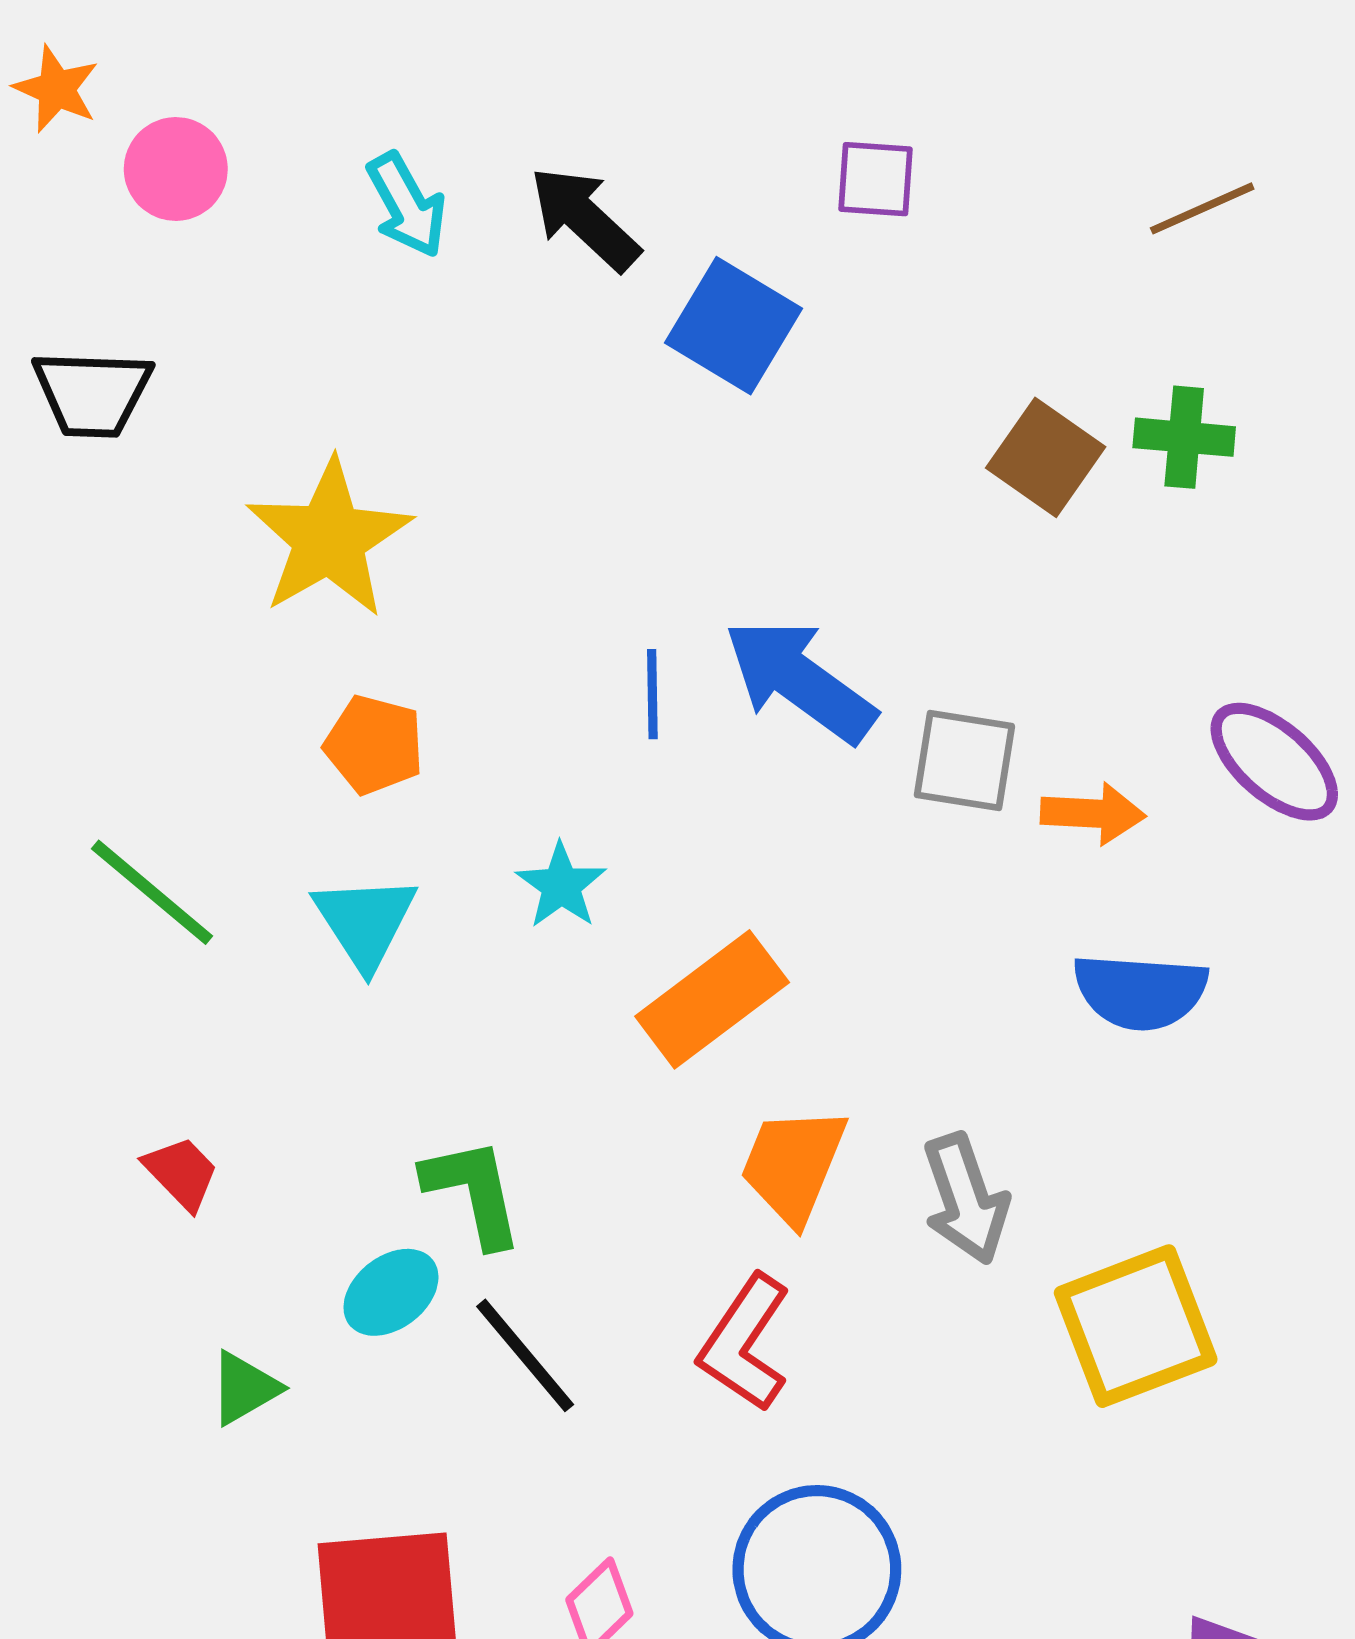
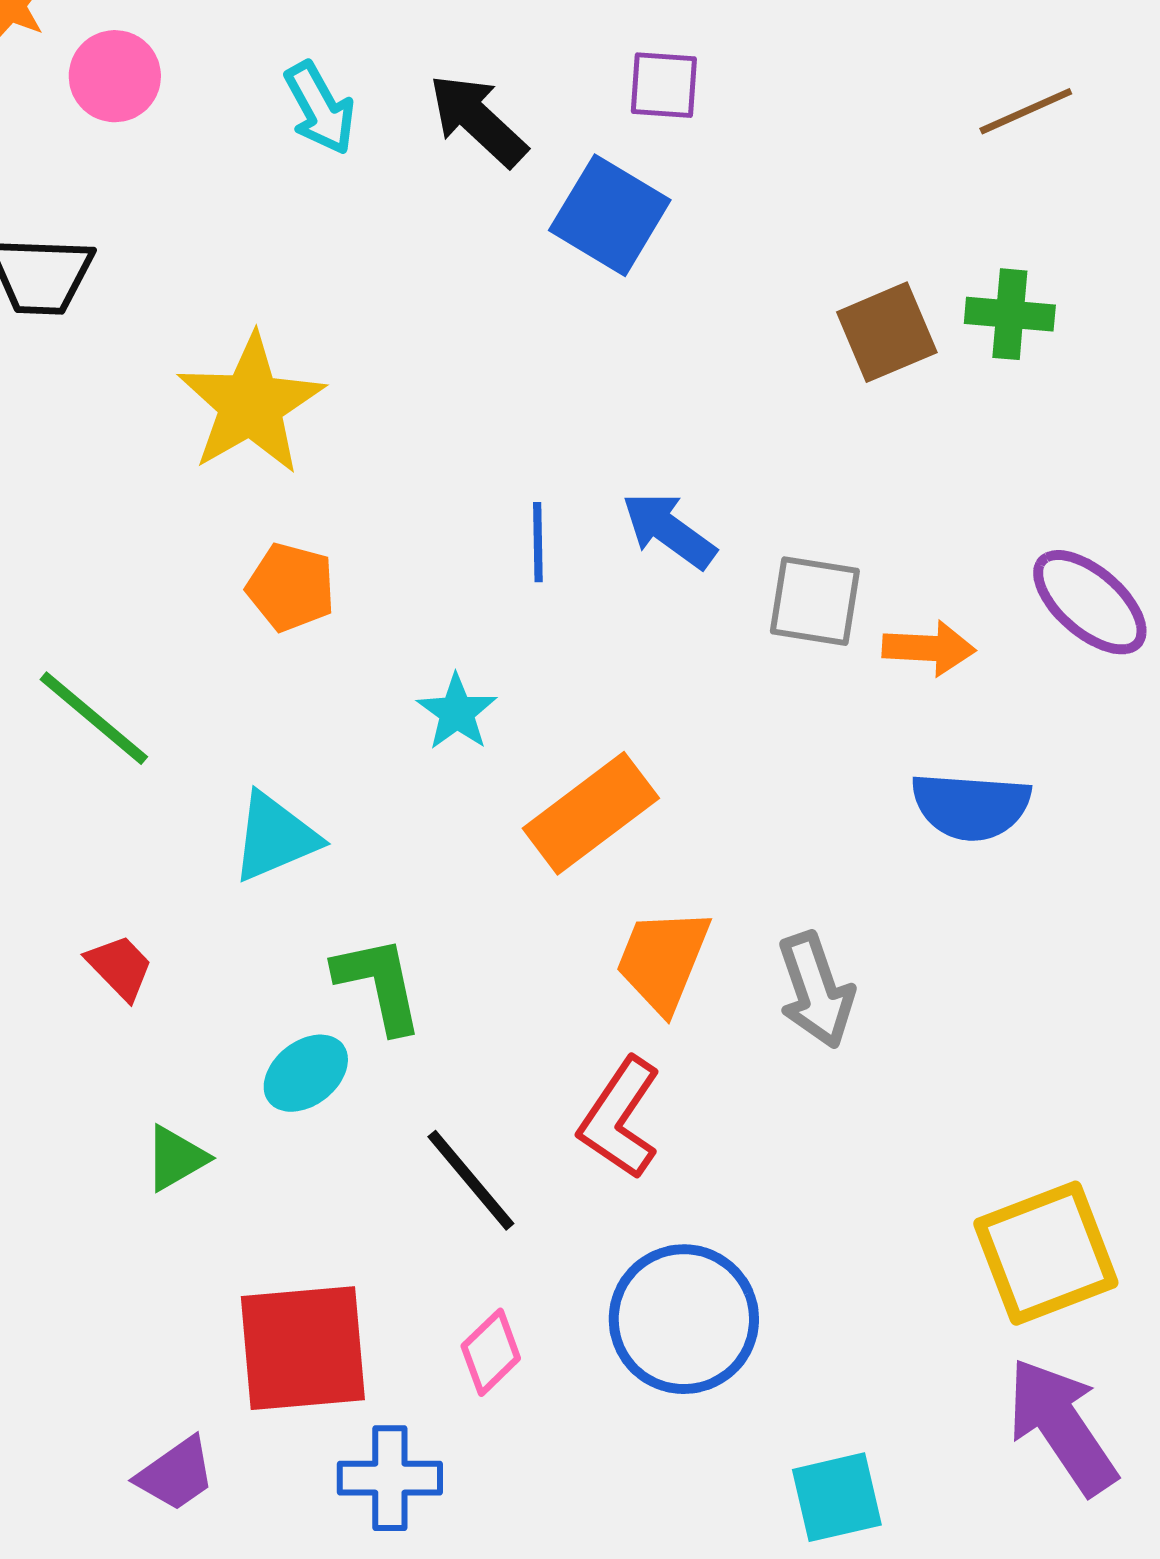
purple square: (875, 179) -> (664, 85), moved
brown square: (1046, 457) -> (887, 332), turned 32
blue arrow: (800, 681) -> (669, 530), size x0.7
cyan triangle: (365, 922) -> (275, 837), moved, turned 40
yellow square: (1136, 1326) -> (1046, 1253), moved
black line: (525, 1355) -> (471, 1180), moved

